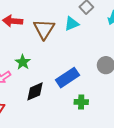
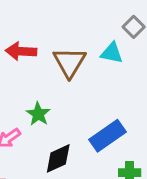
cyan triangle: (72, 24) -> (112, 53), turned 35

